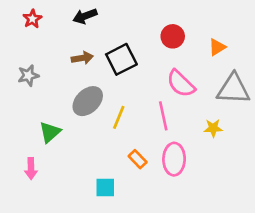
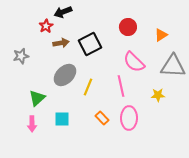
red star: (32, 19) -> (46, 26), moved
pink arrow: (31, 169) -> (32, 124), moved
cyan square: (105, 187) -> (62, 119), moved

